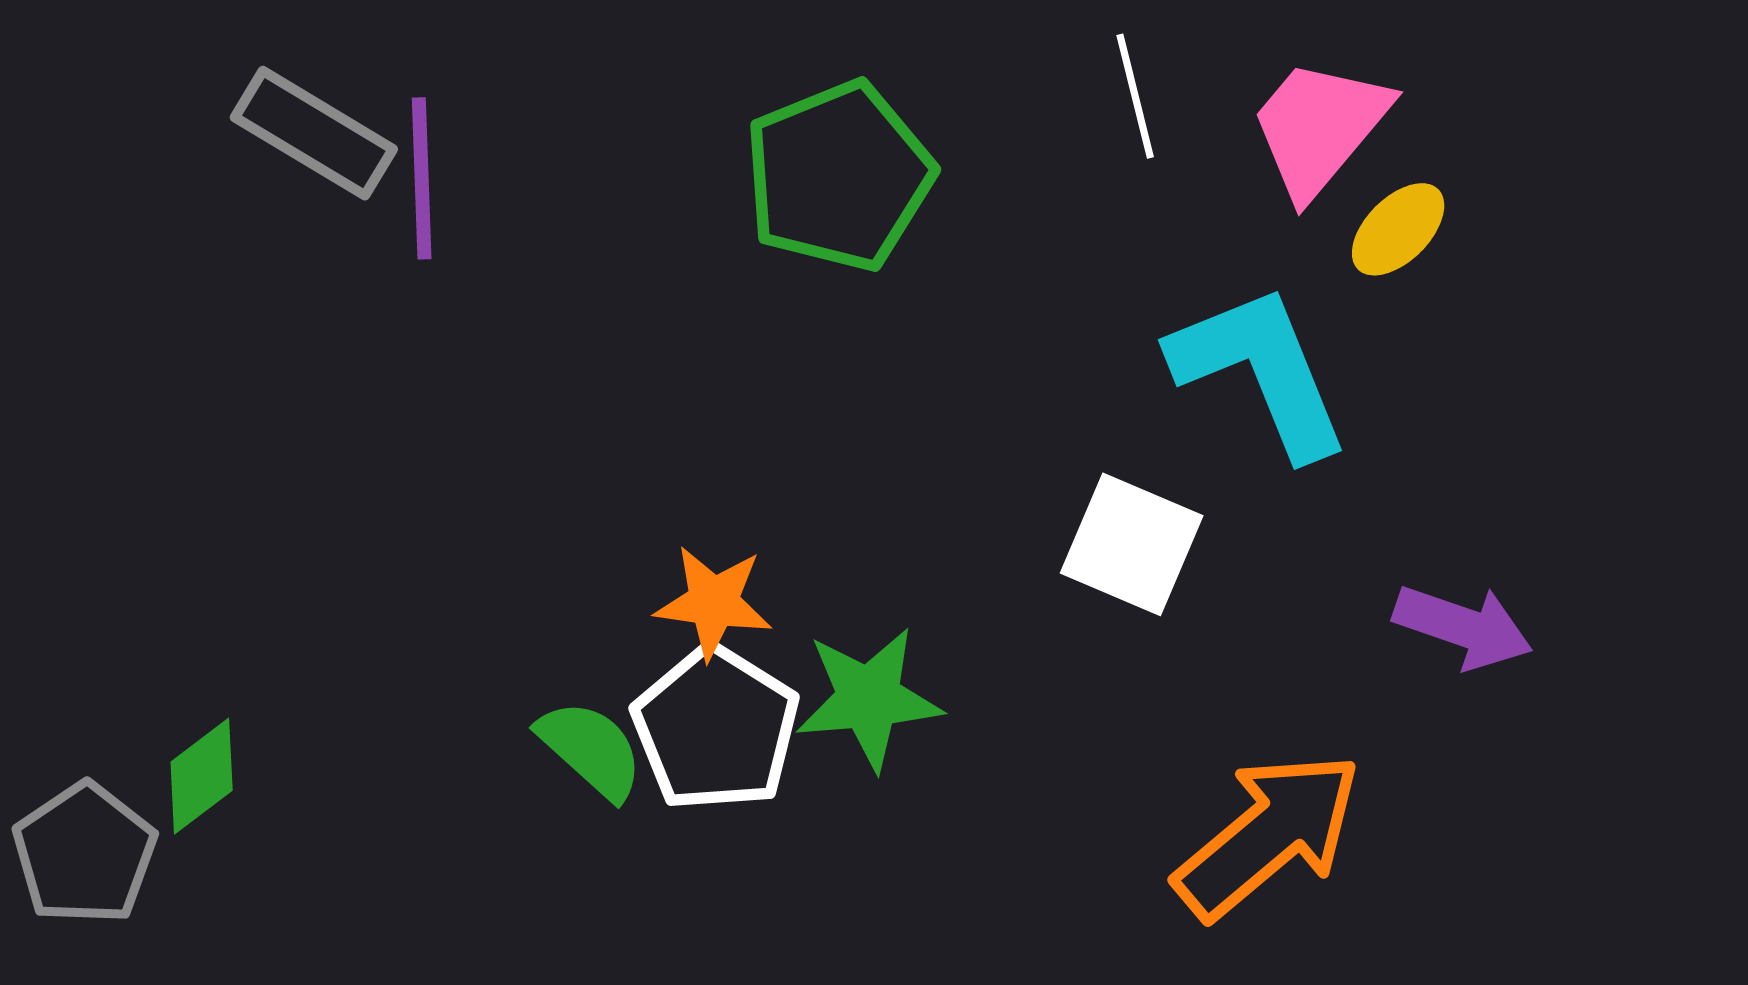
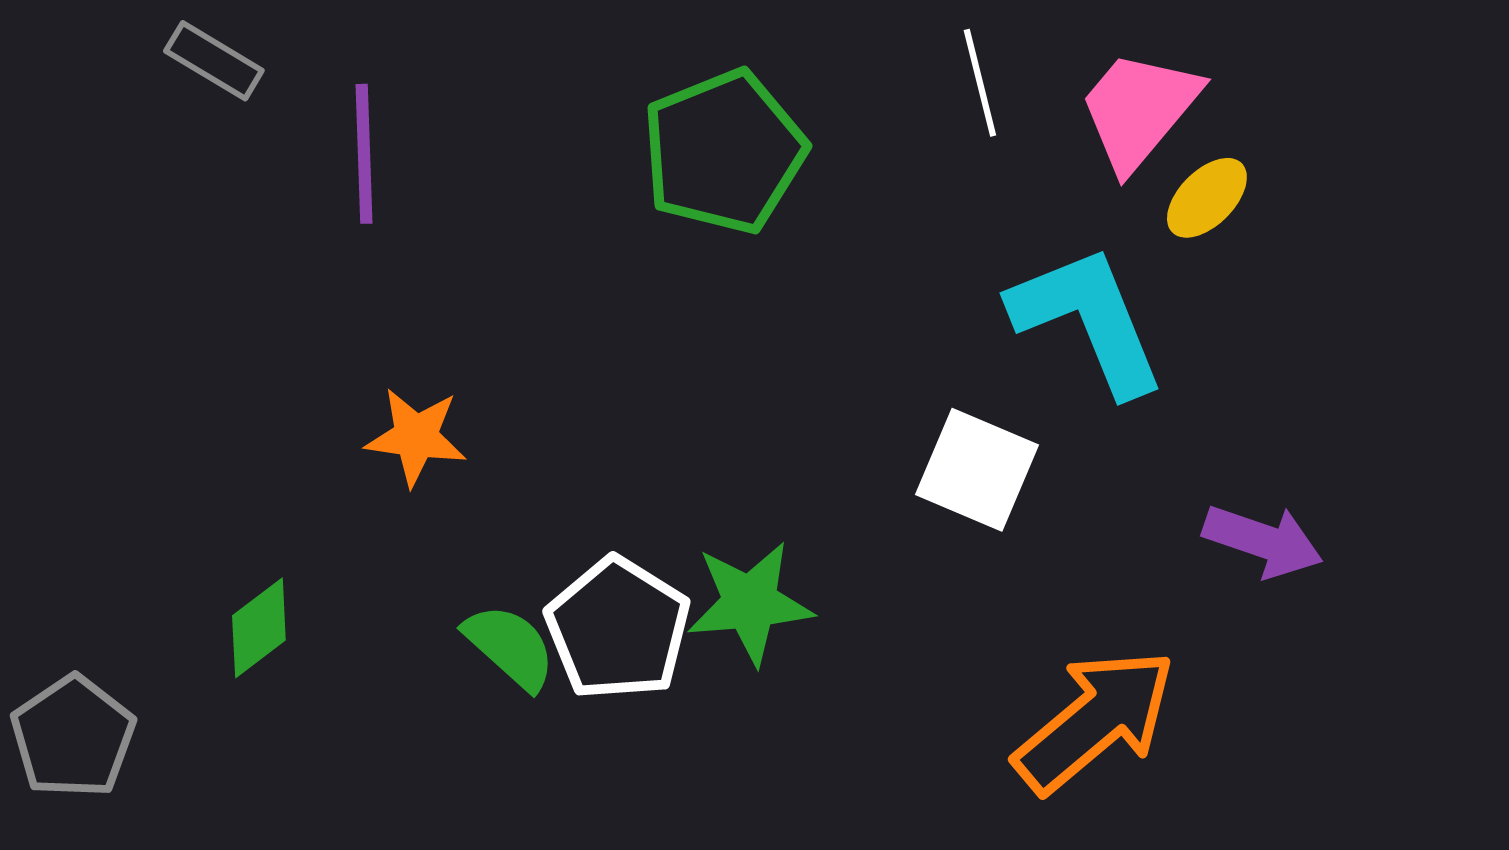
gray rectangle: (314, 133) -> (214, 61), moved, size x0.7
orange star: (714, 602) -> (416, 437), moved
green diamond: (202, 776) -> (259, 628), moved

